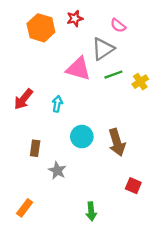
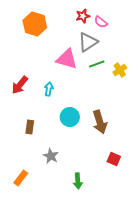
red star: (75, 18) -> (83, 16), moved
gray star: (57, 170) -> (51, 156), moved

